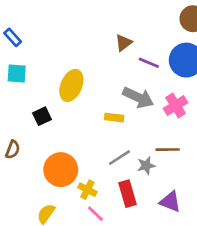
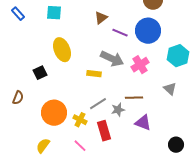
cyan square: (17, 73) -> (54, 13), moved
yellow ellipse: (71, 85) -> (62, 50), turned -45
yellow cross: (87, 190) -> (80, 120), moved
purple triangle: (170, 202) -> (143, 123), moved

